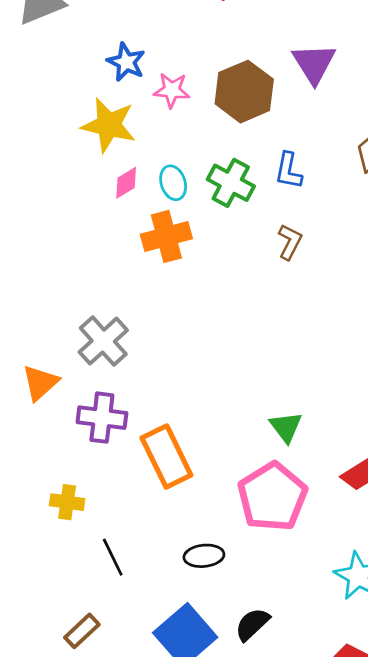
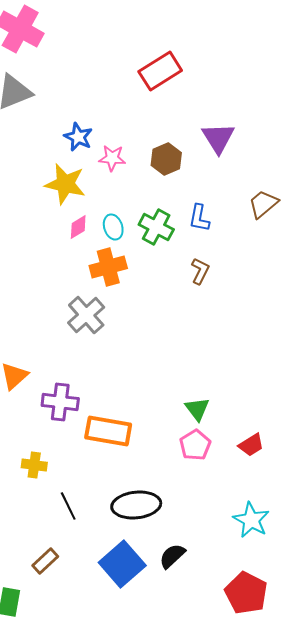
brown hexagon: (244, 92) -> (166, 159), size x0.7
gray cross: (103, 341) -> (86, 315), moved
orange rectangle: (166, 457) -> (108, 431), turned -54
pink pentagon: (272, 497) -> (195, 445), moved, size x0.6
black ellipse: (204, 556) -> (136, 505), size x1.6

